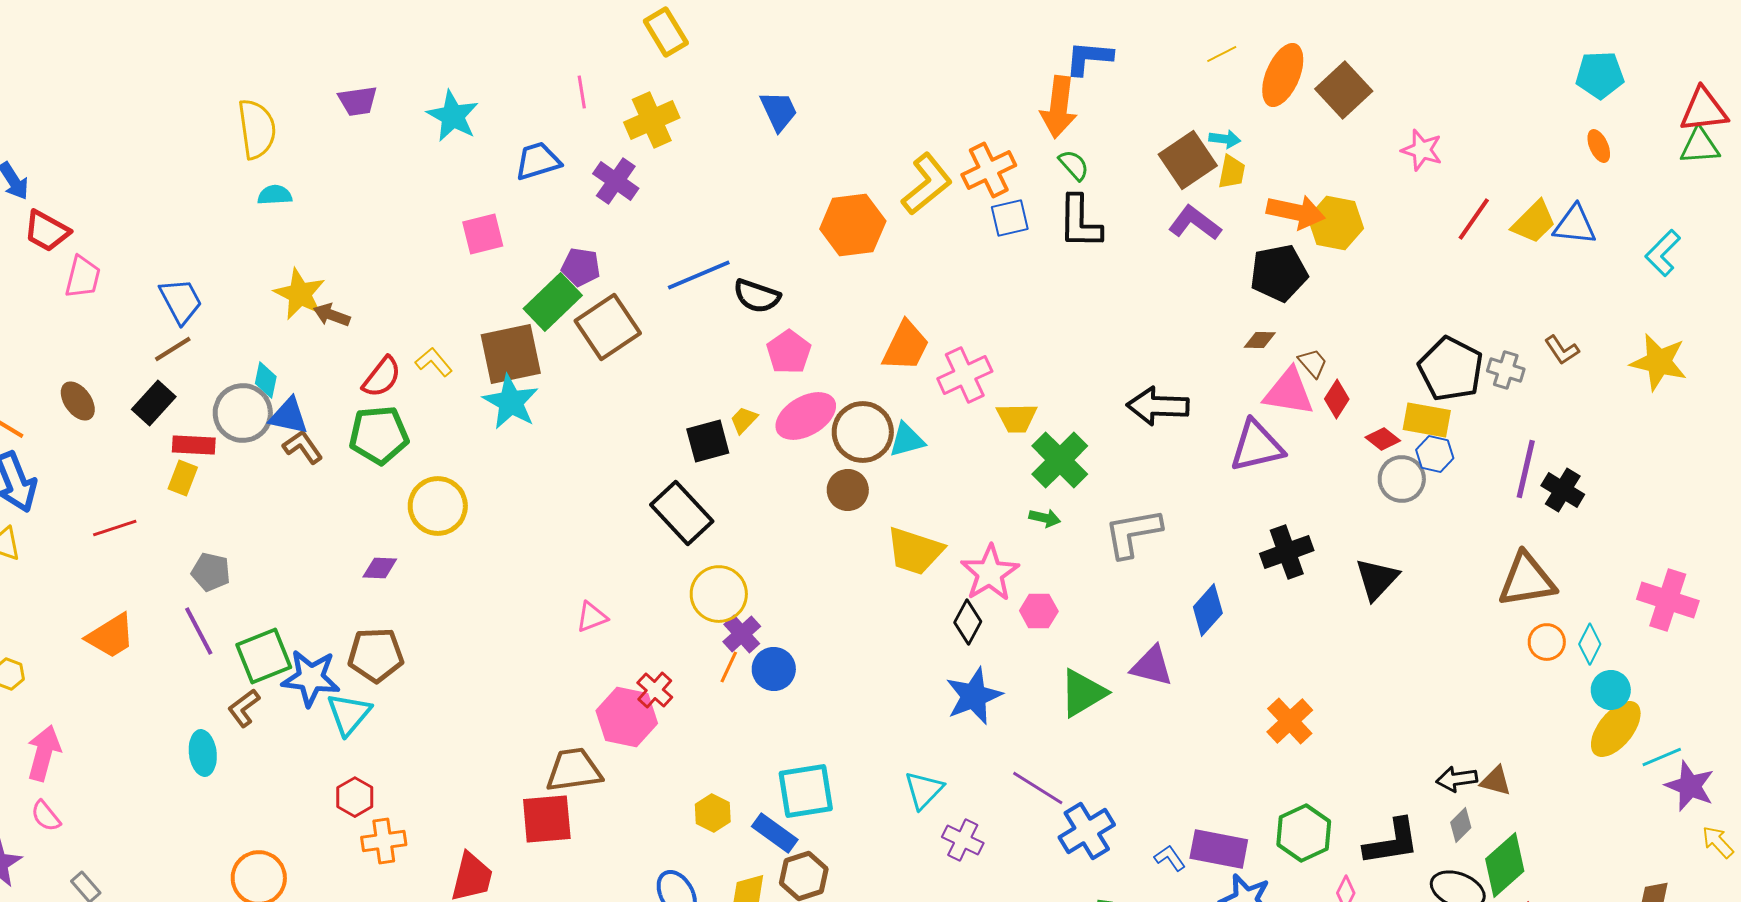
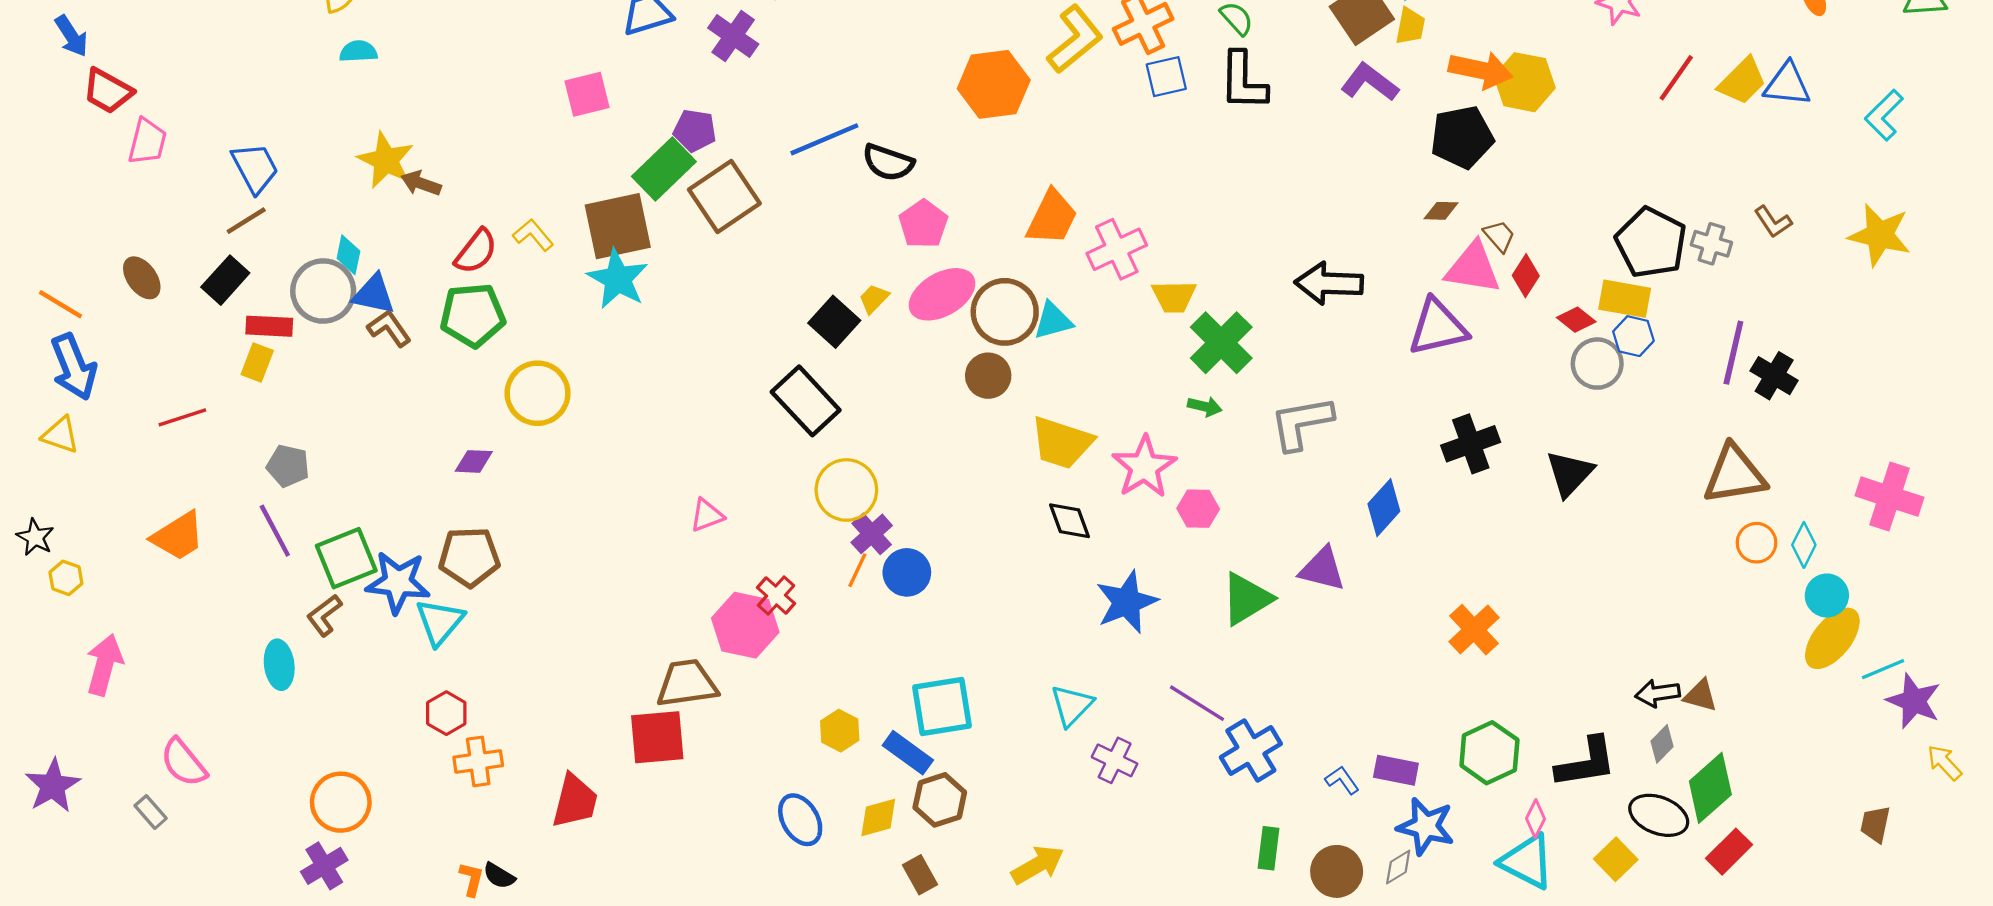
black square: (708, 441) -> (834, 322), turned -33
black diamond: (968, 622) -> (1070, 521), moved, turned -48
pink semicircle: (46, 816) -> (184, 763), moved, size x1.4
purple rectangle: (1219, 849) -> (1396, 770), size x0.7

